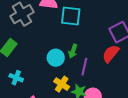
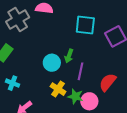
cyan square: (71, 16) -> (85, 25), moved
red semicircle: (111, 54) -> (108, 82), moved

